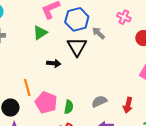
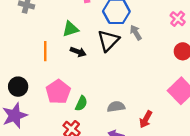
pink cross: (124, 17) -> (178, 19), moved
green triangle: (40, 33) -> (70, 29), moved
orange line: (27, 87) -> (45, 51), moved

